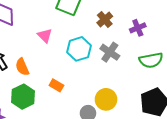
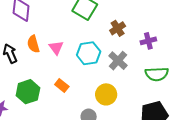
pink triangle: (45, 36) -> (56, 48), moved
orange semicircle: (22, 67) -> (33, 44), moved
yellow circle: (106, 99) -> (106, 94), moved

